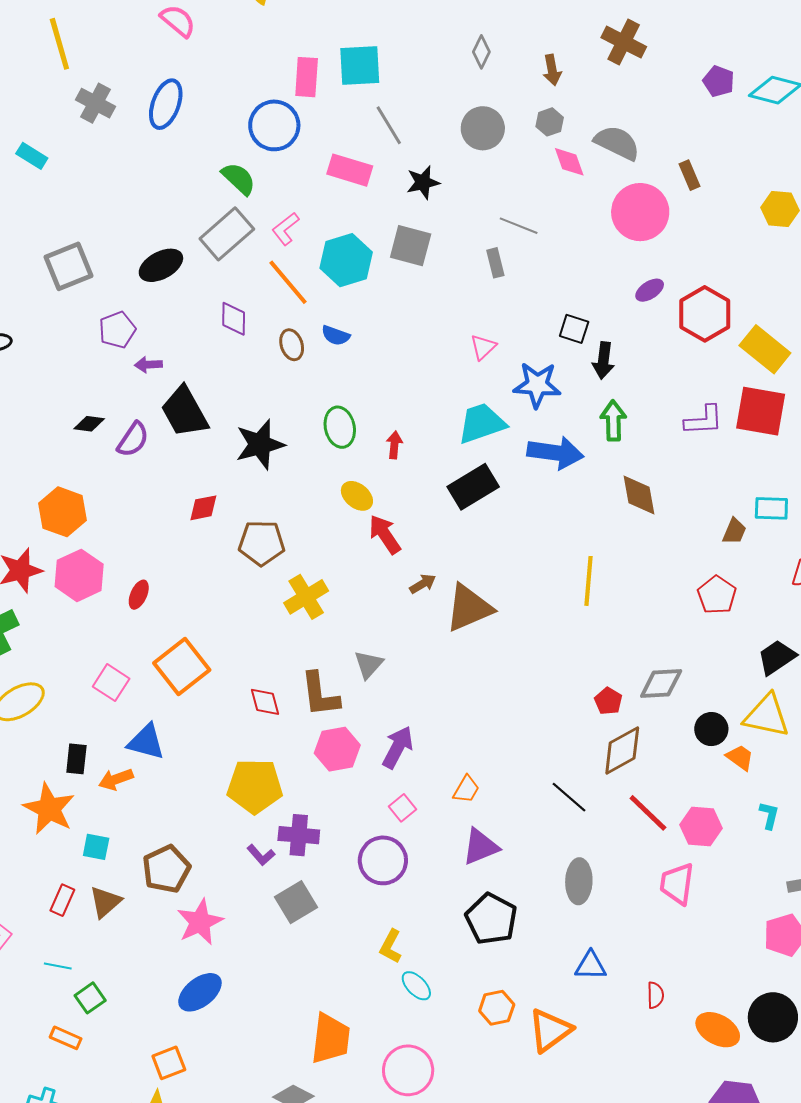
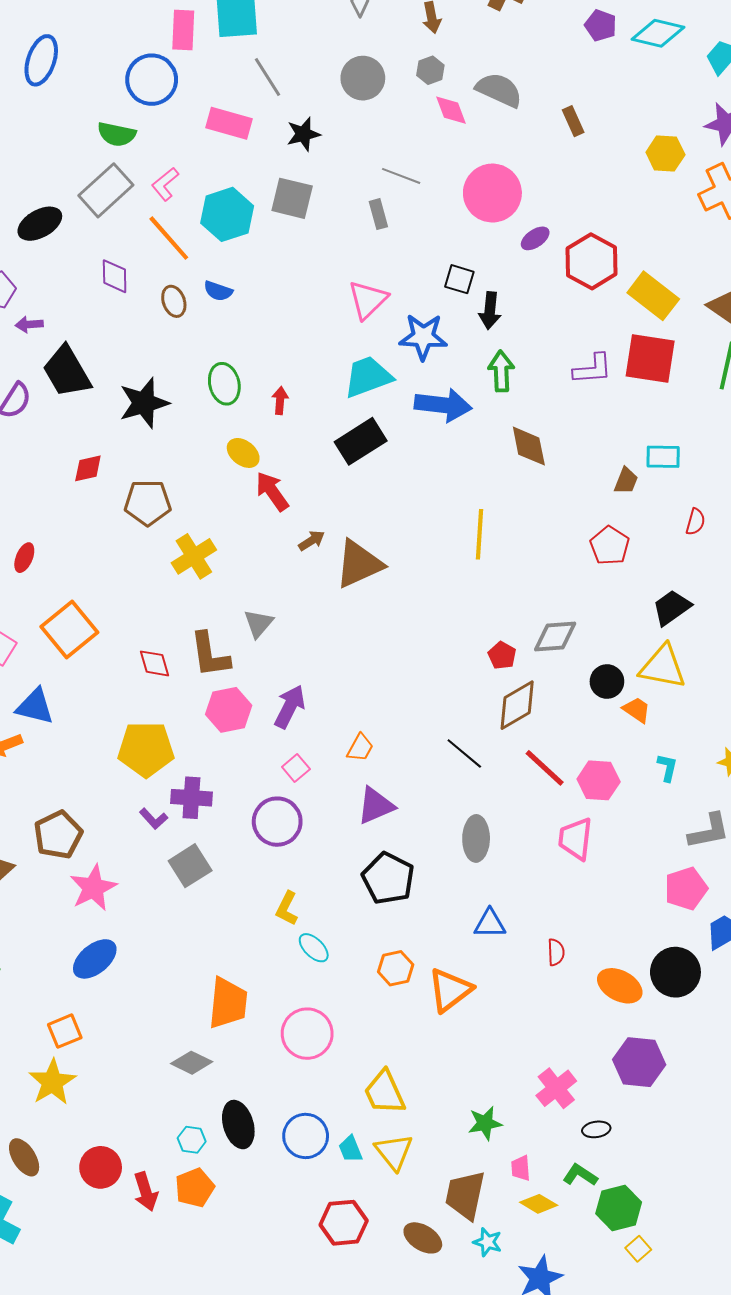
green semicircle: (239, 179) -> (117, 134), turned 150
pink circle: (640, 212) -> (492, 193), moved
pink triangle: (483, 347) -> (368, 300), size x1.5

